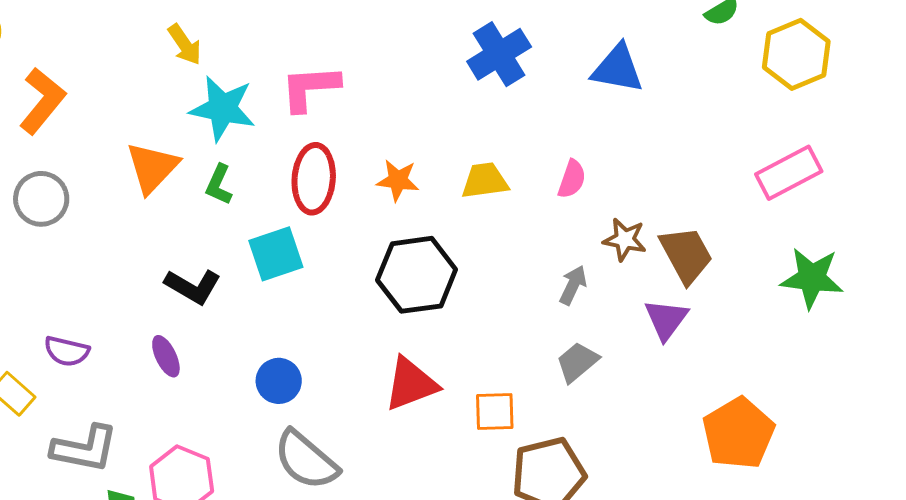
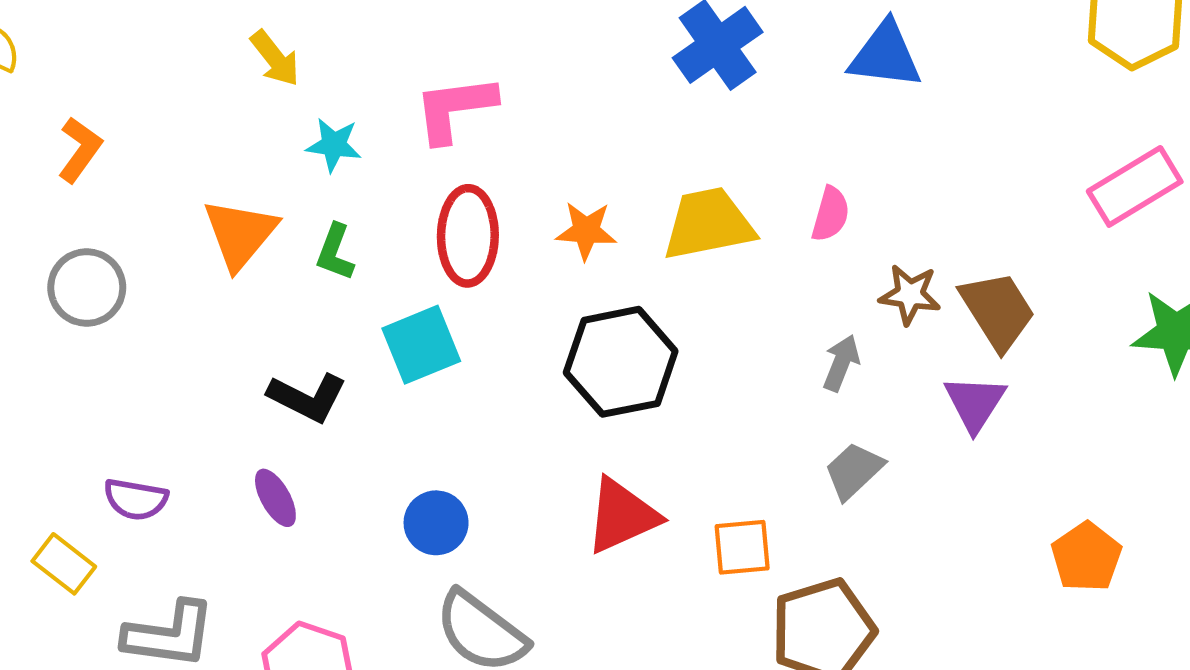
orange L-shape: (42, 101) -> (80, 150), size x0.7
cyan star: (223, 108) -> (334, 145), size x0.6
yellow trapezoid: (485, 181) -> (708, 224), size x1.4
orange pentagon: (738, 433) -> (1086, 557), size x0.7

